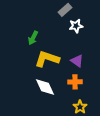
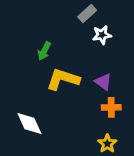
orange cross: (75, 82) -> (111, 107), moved
white diamond: (45, 87) -> (29, 123), moved

